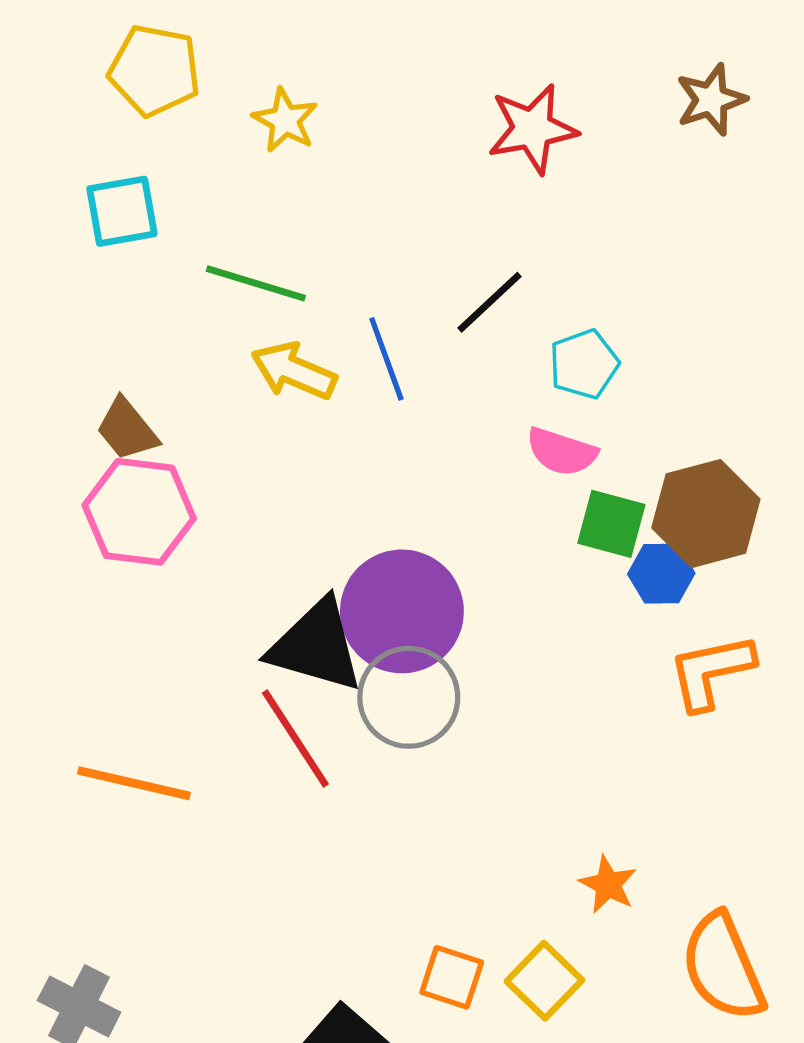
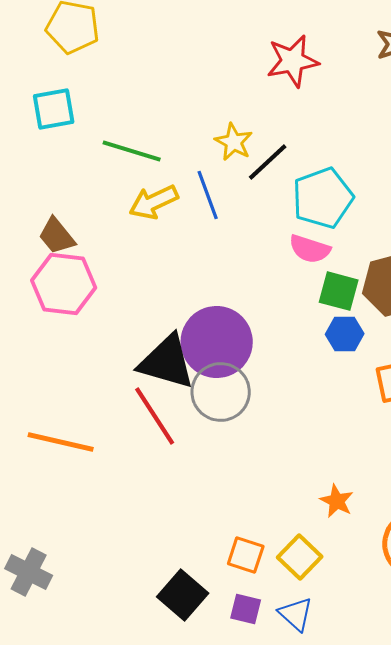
yellow star: (285, 120) -> (234, 142), moved
cyan pentagon: (584, 364) -> (323, 198), size x1.5
yellow arrow: (294, 371) -> (154, 202), turned -48
blue hexagon: (661, 574) -> (345, 334), moved

